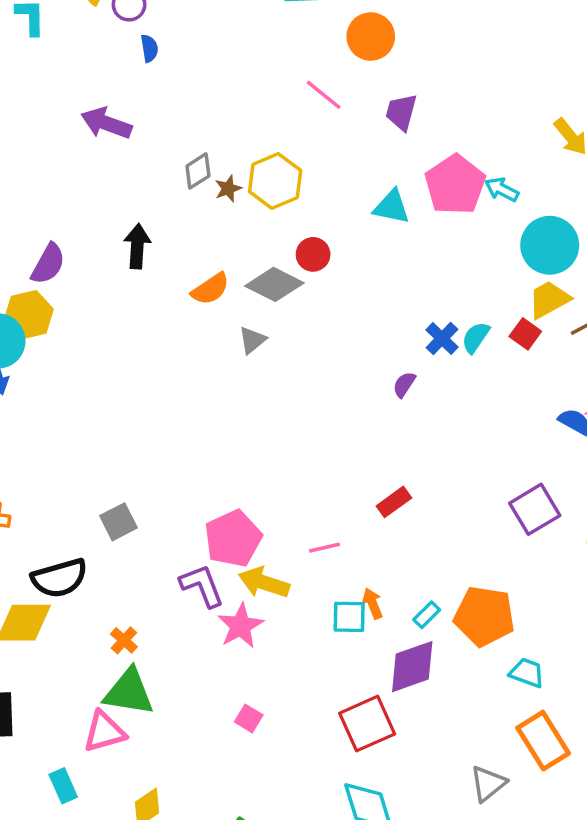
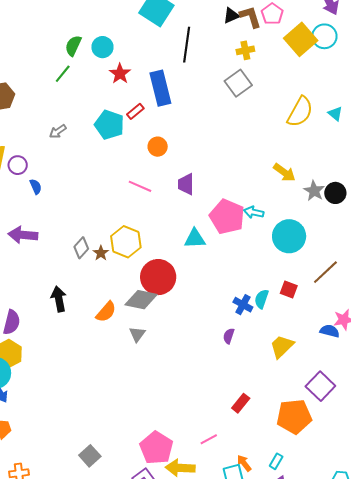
orange circle: (371, 37) -> (158, 147), size x0.7
red circle: (313, 254) -> (158, 277), size x1.8
yellow trapezoid: (549, 299) -> (282, 346), moved
orange pentagon: (484, 616) -> (294, 417), moved

